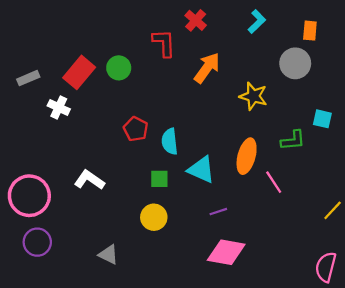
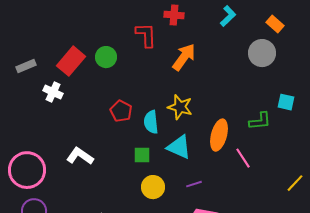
red cross: (196, 20) -> (174, 15), turned -36
orange rectangle: (310, 31) -> (275, 24), turned -54
yellow star: (253, 96) -> (180, 107), moved
yellow circle: (154, 217) -> (153, 187), moved

